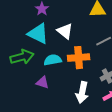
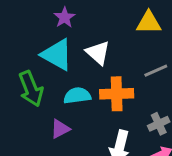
green arrow: (22, 57) -> (31, 89), turned 80
purple triangle: (43, 82) -> (60, 129), turned -48

